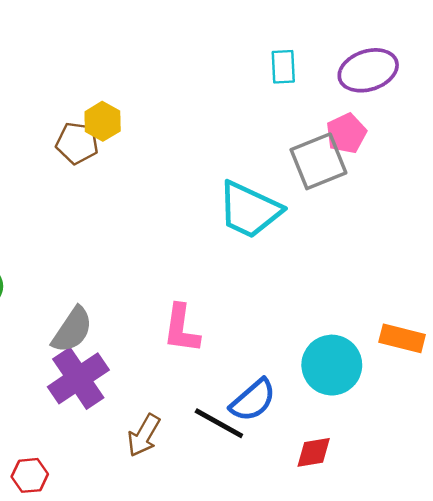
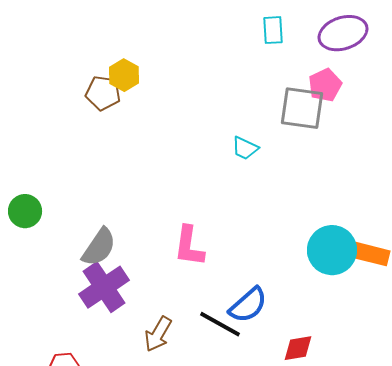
gray square: (318, 161) -> (302, 108), turned 30
cyan trapezoid: (249, 210) -> (245, 148), size x0.5
cyan circle: (332, 365) -> (332, 250), moved

